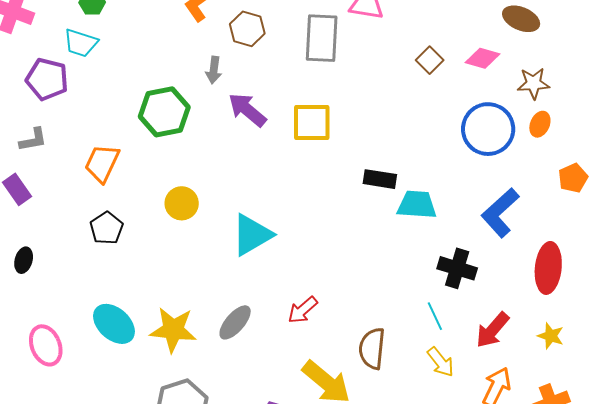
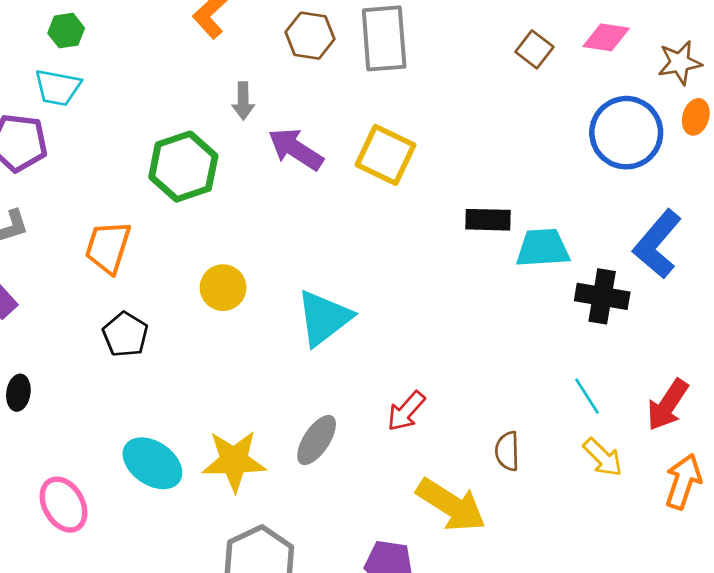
brown hexagon: (247, 29) -> (310, 36), moved
yellow square: (312, 123) -> (386, 155), turned 33
black cross: (457, 268) -> (602, 296), moved
brown semicircle: (372, 348) -> (507, 451), size x0.7

